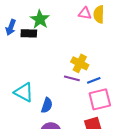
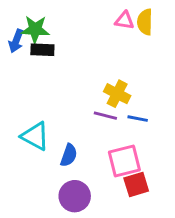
green star: (40, 19) -> (35, 29), moved, turned -30
blue line: (94, 80) -> (138, 119), turned 32
pink square: (100, 99) -> (124, 161), moved

